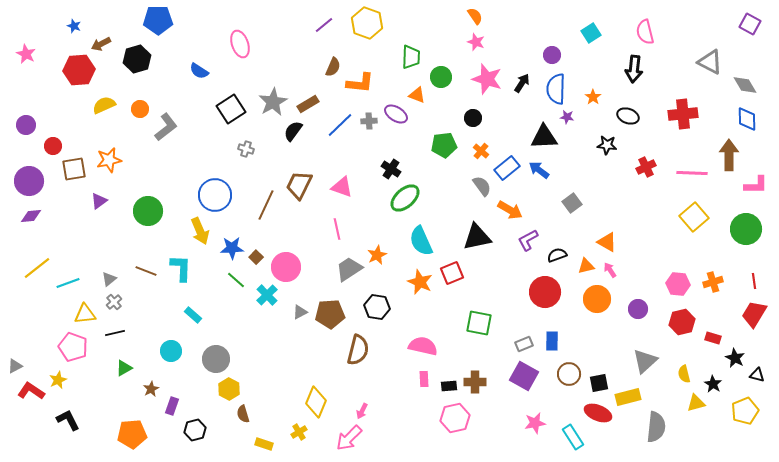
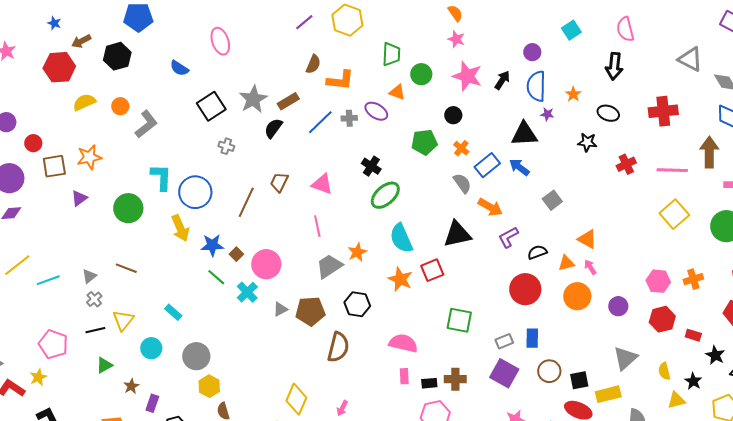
brown trapezoid: (299, 185) -> (279, 182), size x0.7
cyan L-shape: (181, 268) -> (161, 177), moved
yellow triangle: (85, 314) -> (123, 320), moved, turned -45

